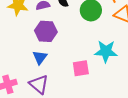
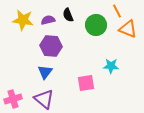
cyan star: (106, 51) -> (111, 66), size x0.7

